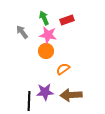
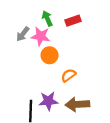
gray arrow: (22, 32) -> (23, 34), turned -104
pink star: (48, 35) -> (41, 36), moved

